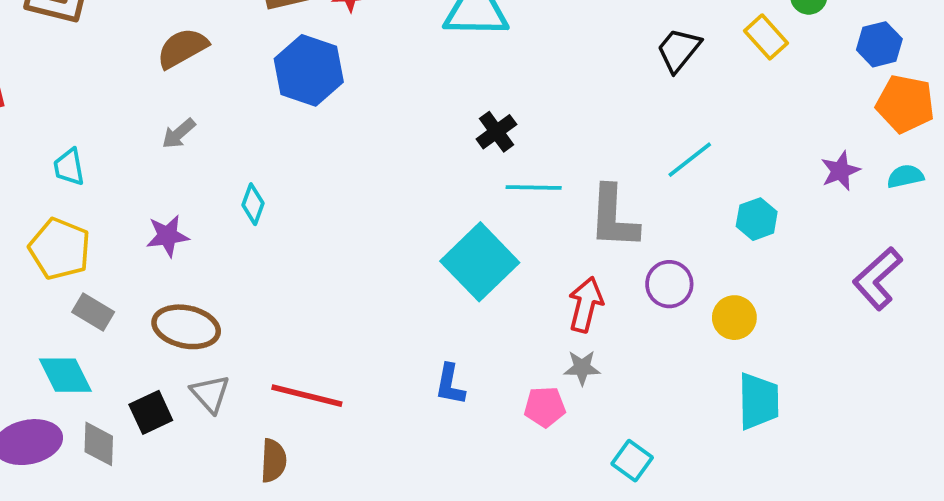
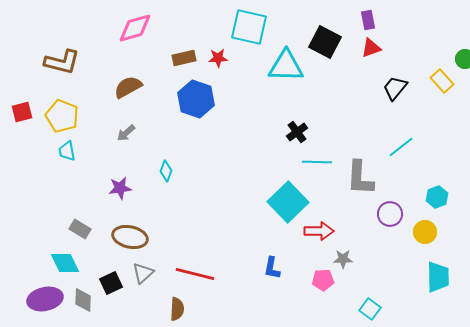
cyan hexagon: (757, 219) -> (437, 197), moved
yellow pentagon: (60, 249) -> (62, 116), moved
red arrow: (586, 305) -> (319, 231), moved, turned 76
gray triangle: (210, 394) -> (143, 273), turned 30

